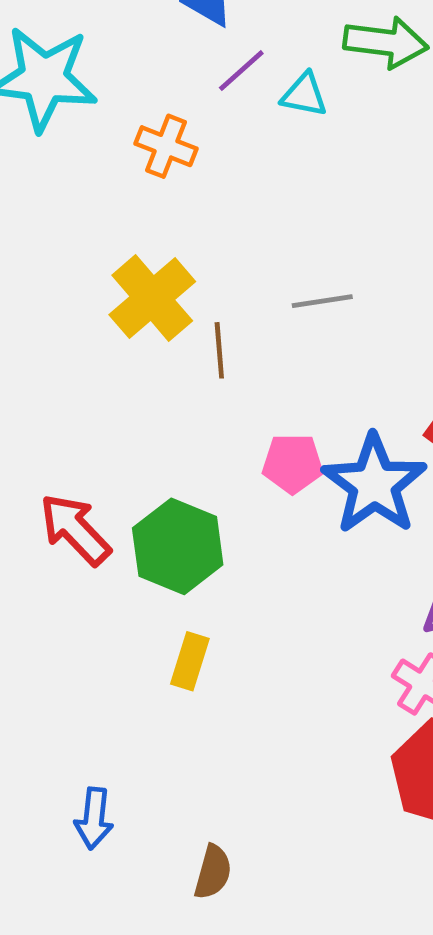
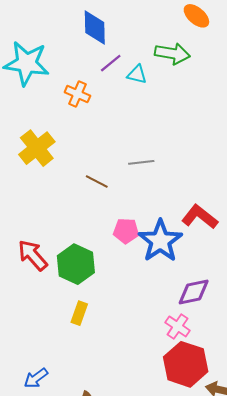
yellow cross: (152, 298) -> (37, 148), moved
brown line: (219, 350) -> (97, 182), turned -60
blue arrow: (94, 818) -> (36, 378), turned 45

